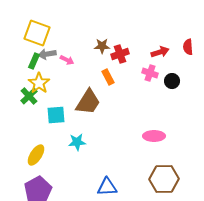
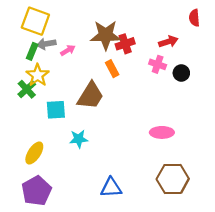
brown star: (102, 46) -> (106, 35), size x1.8
red semicircle: (188, 47) -> (194, 18), moved
pink arrow: (67, 60) -> (68, 50), turned -56

